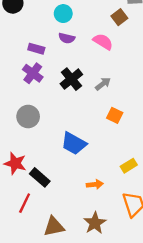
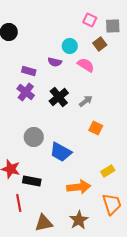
cyan circle: (63, 14) -> (70, 46), moved
gray circle: (28, 117) -> (34, 137), moved
black rectangle: (40, 177) -> (32, 181), turned -30
orange arrow: (95, 184) -> (79, 187), size x1.6
red line: (25, 203) -> (19, 203), turned -36

